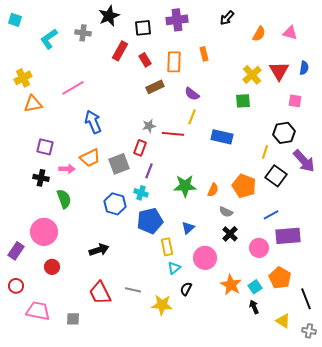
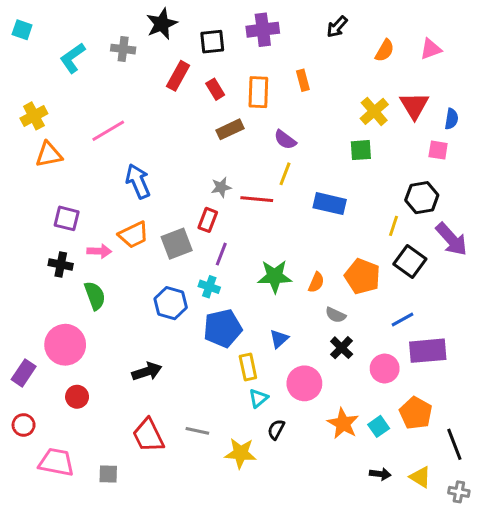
pink triangle: (290, 33) -> (431, 49), turned -35
blue semicircle: (304, 68) -> (451, 119), moved
black arrow: (254, 307) -> (380, 474), moved, turned 120

